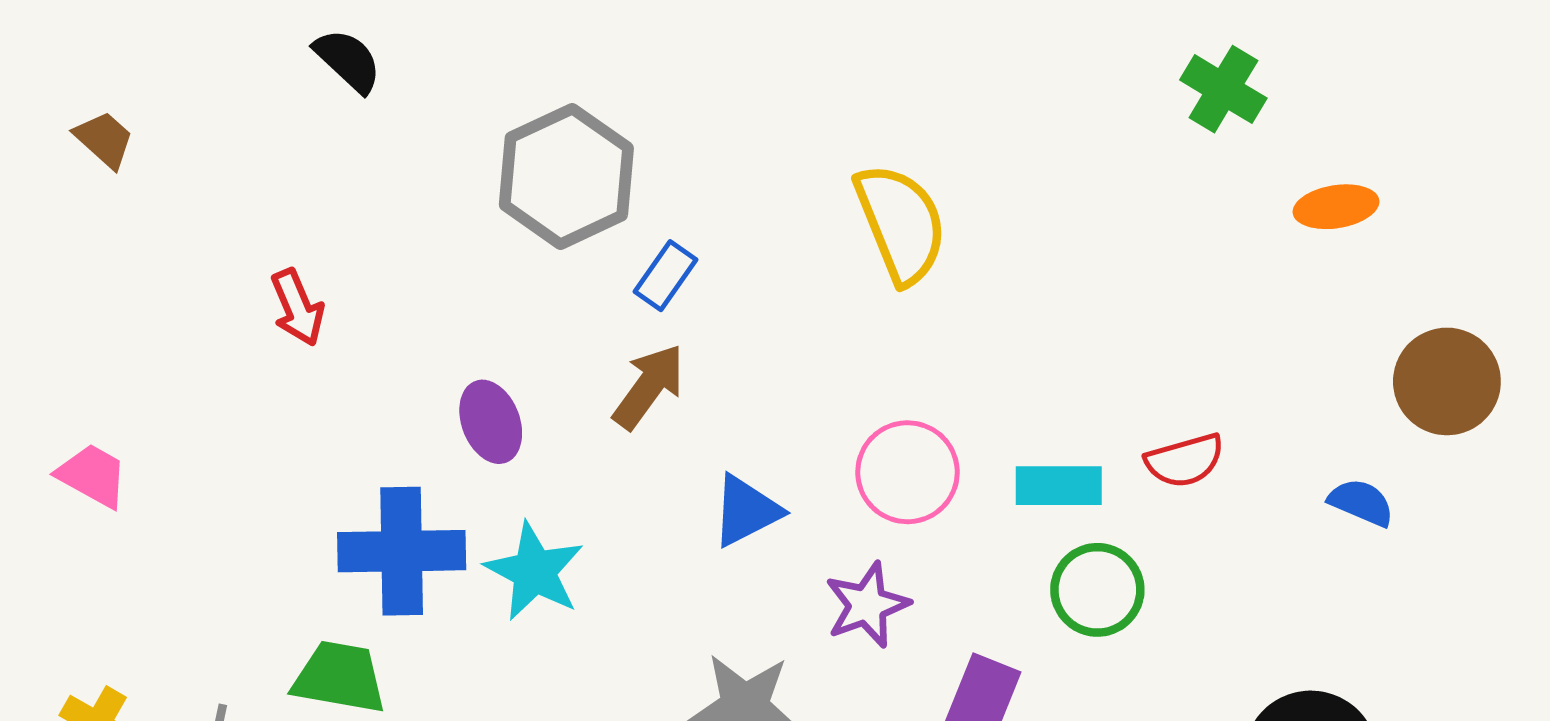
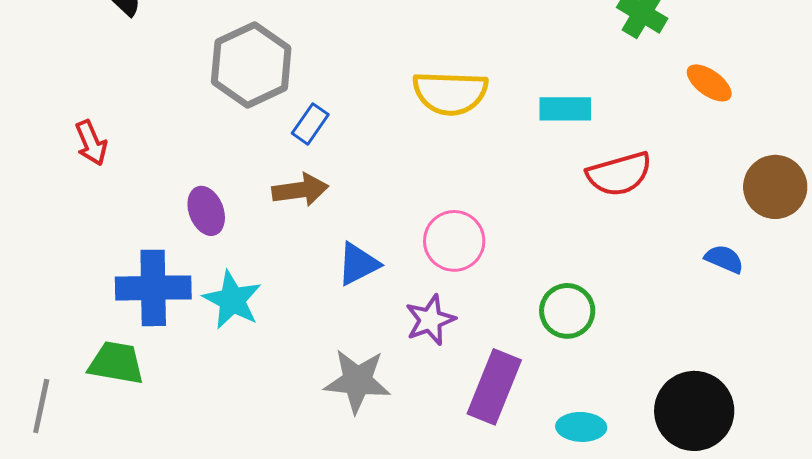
orange ellipse: (1336, 207) -> (709, 83), turned 45
yellow semicircle: (901, 224) -> (450, 93), turned 114
brown arrow: (649, 387) -> (300, 190), turned 46
red semicircle: (1185, 460) -> (619, 174), moved, size x1.4
cyan rectangle: (1059, 486) -> (565, 109), moved

